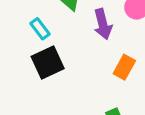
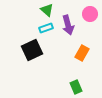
cyan rectangle: (40, 29) -> (46, 28), moved, turned -72

